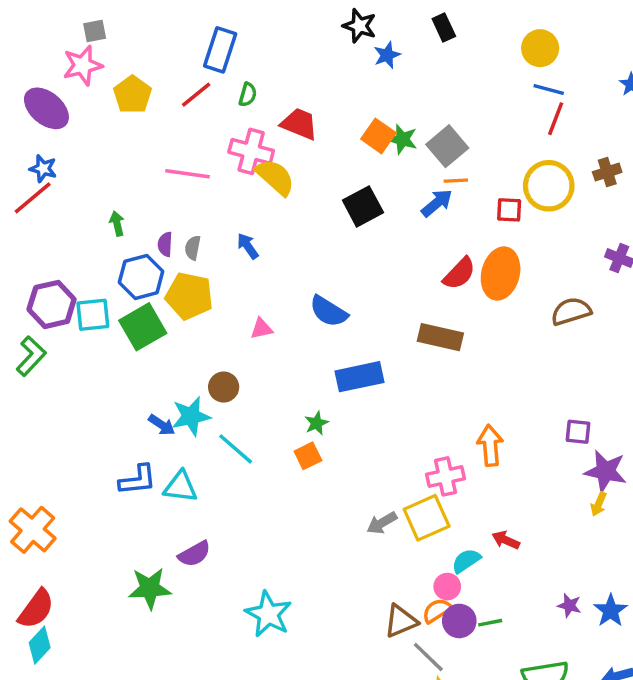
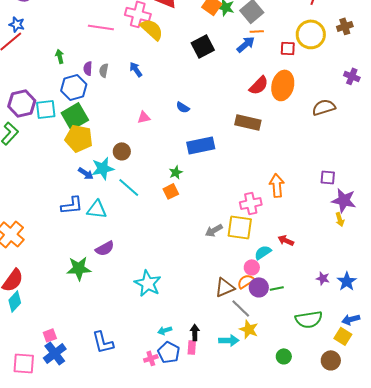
yellow pentagon: (189, 296) -> (79, 138), moved
blue semicircle: (329, 311) -> (183, 107), size x0.6
yellow arrow: (599, 504) -> (340, 219), turned -40
yellow square: (427, 518) -> (240, 227), turned 32

